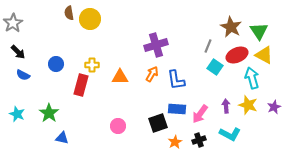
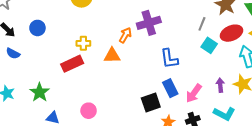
blue circle: (56, 64) -> (37, 28), moved
orange arrow: (152, 74) -> (125, 35), moved
red rectangle: (81, 85) -> (72, 64), turned 50
blue rectangle: (177, 109) -> (170, 88), turned 60
pink circle: (118, 126) -> (89, 111), moved

